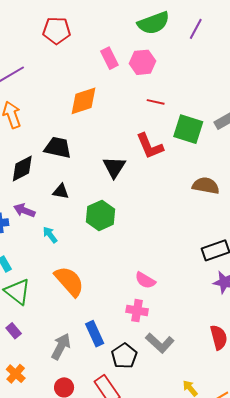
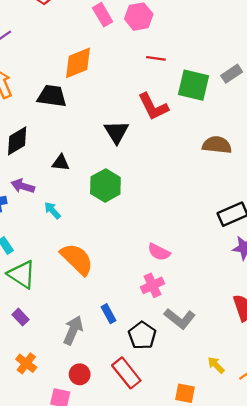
black trapezoid: (58, 148) -> (52, 96), moved
pink cross: (137, 311) -> (152, 285), turned -30
blue rectangle: (95, 334) -> (108, 314), size x0.7

